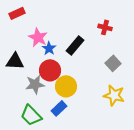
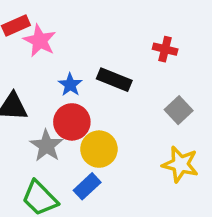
pink star: (38, 37) -> (40, 41), moved
black rectangle: (75, 45) -> (114, 80), turned 72
gray star: (35, 84) -> (46, 146), turned -30

